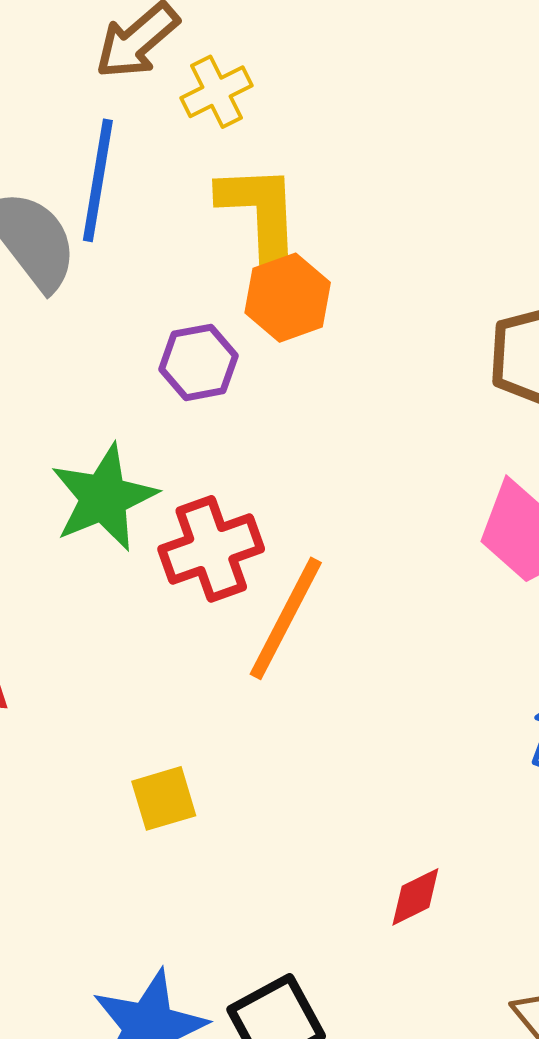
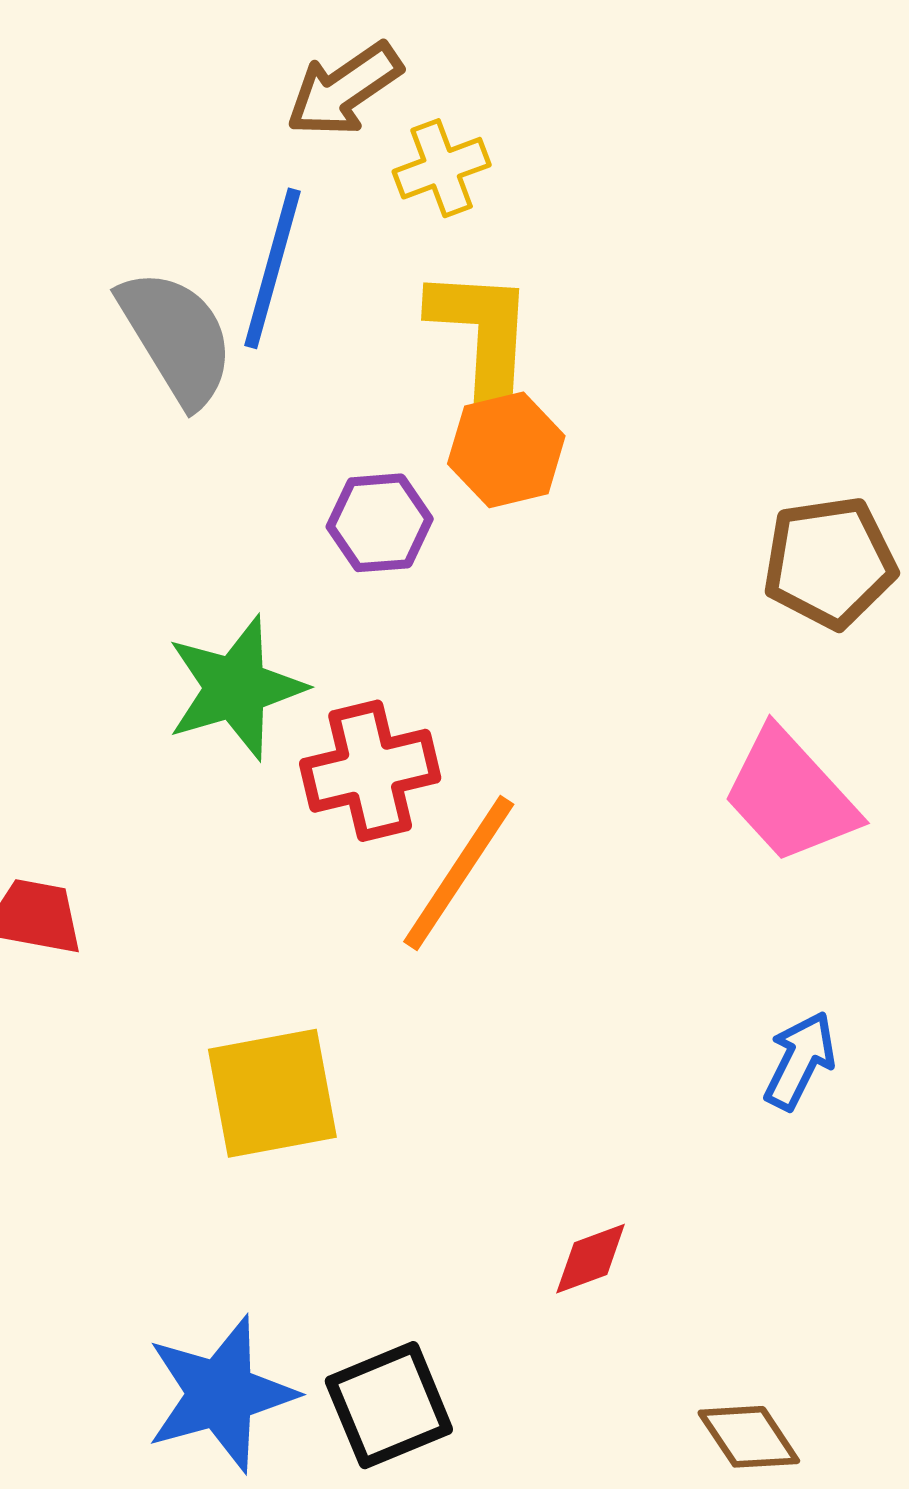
yellow square: (164, 798) -> (272, 1093), size x1.6

